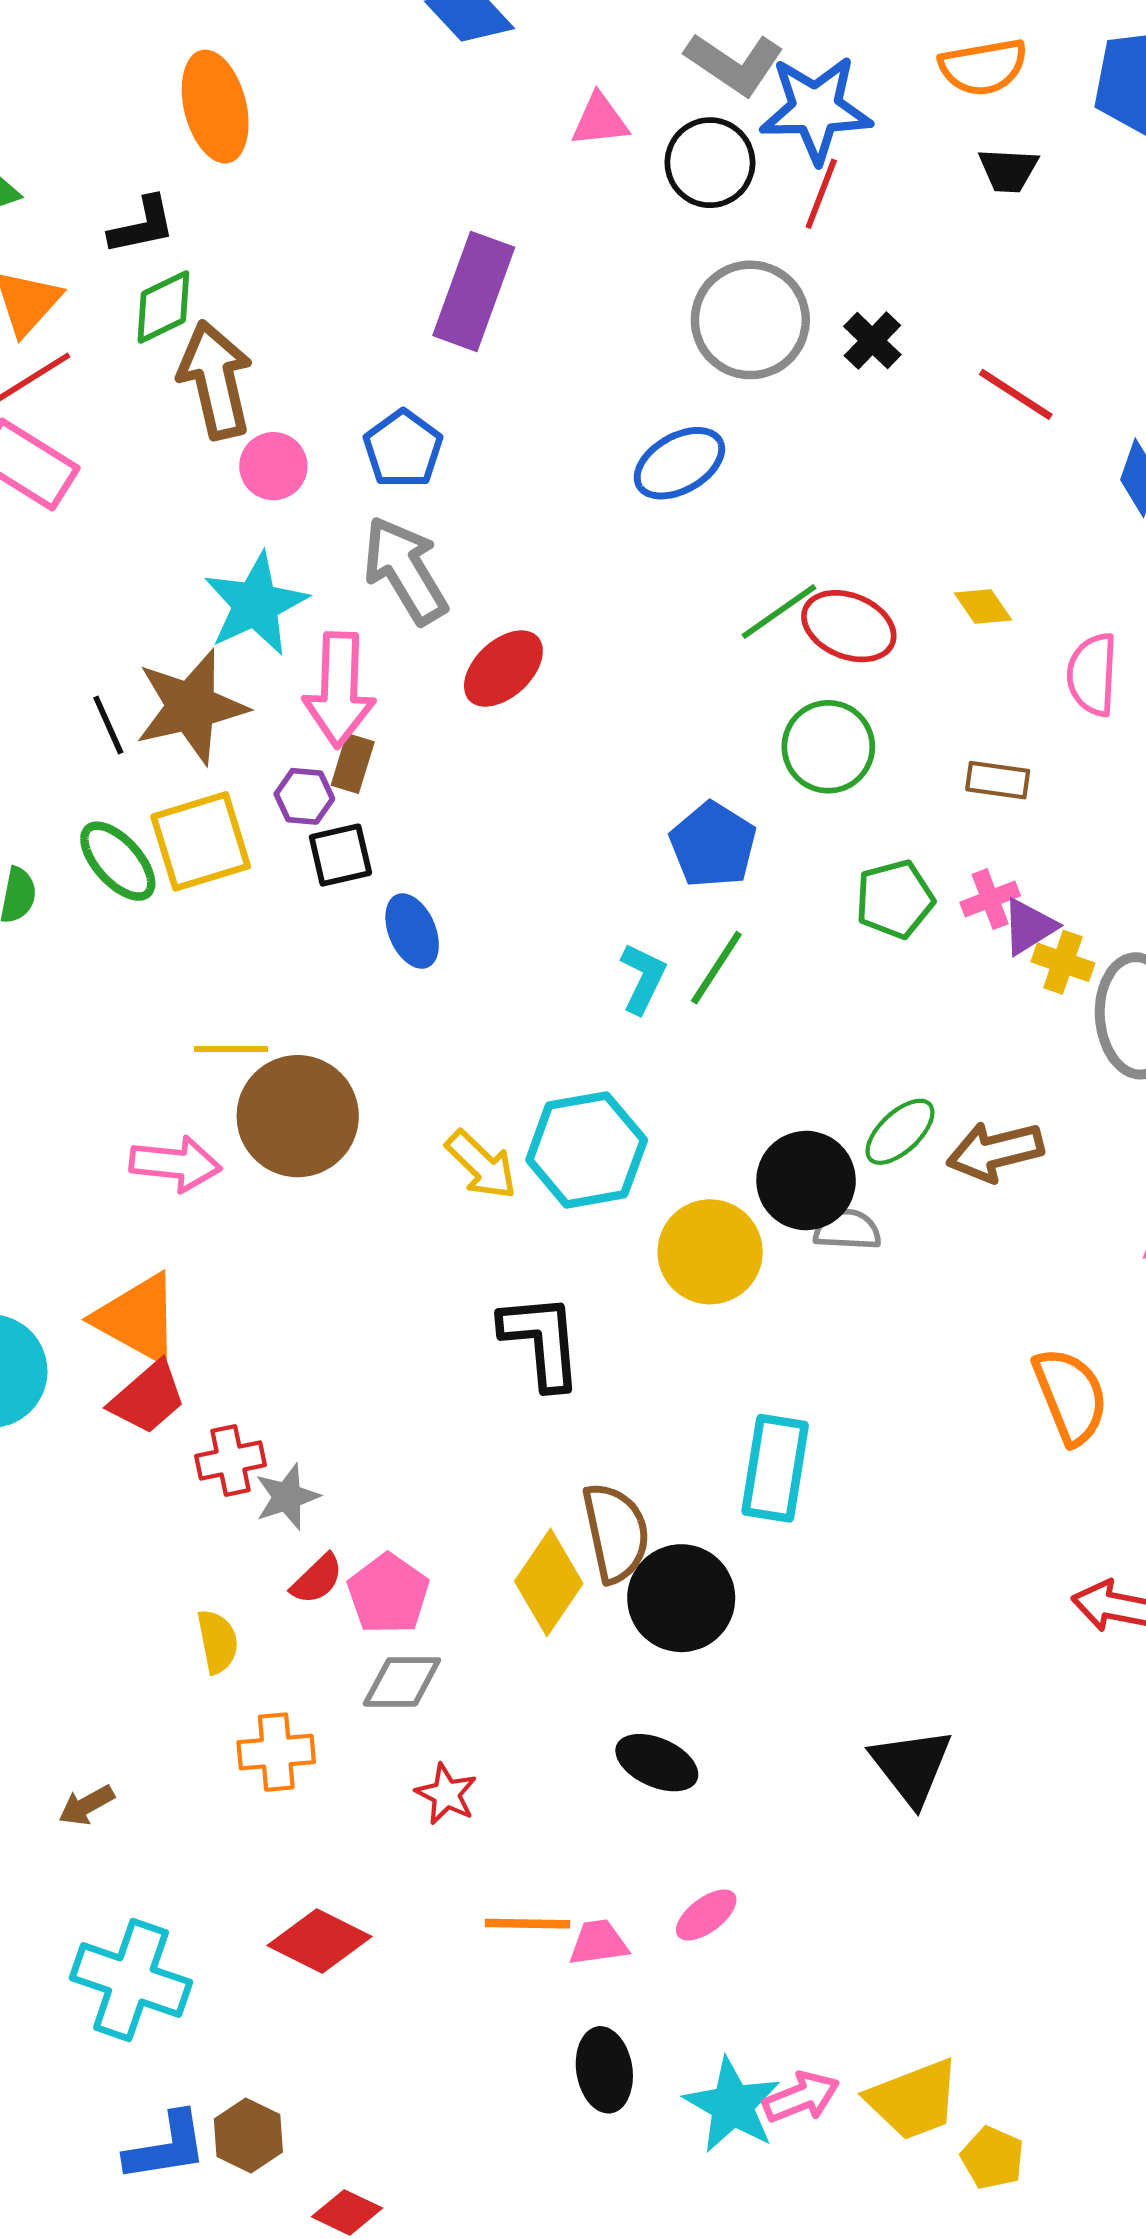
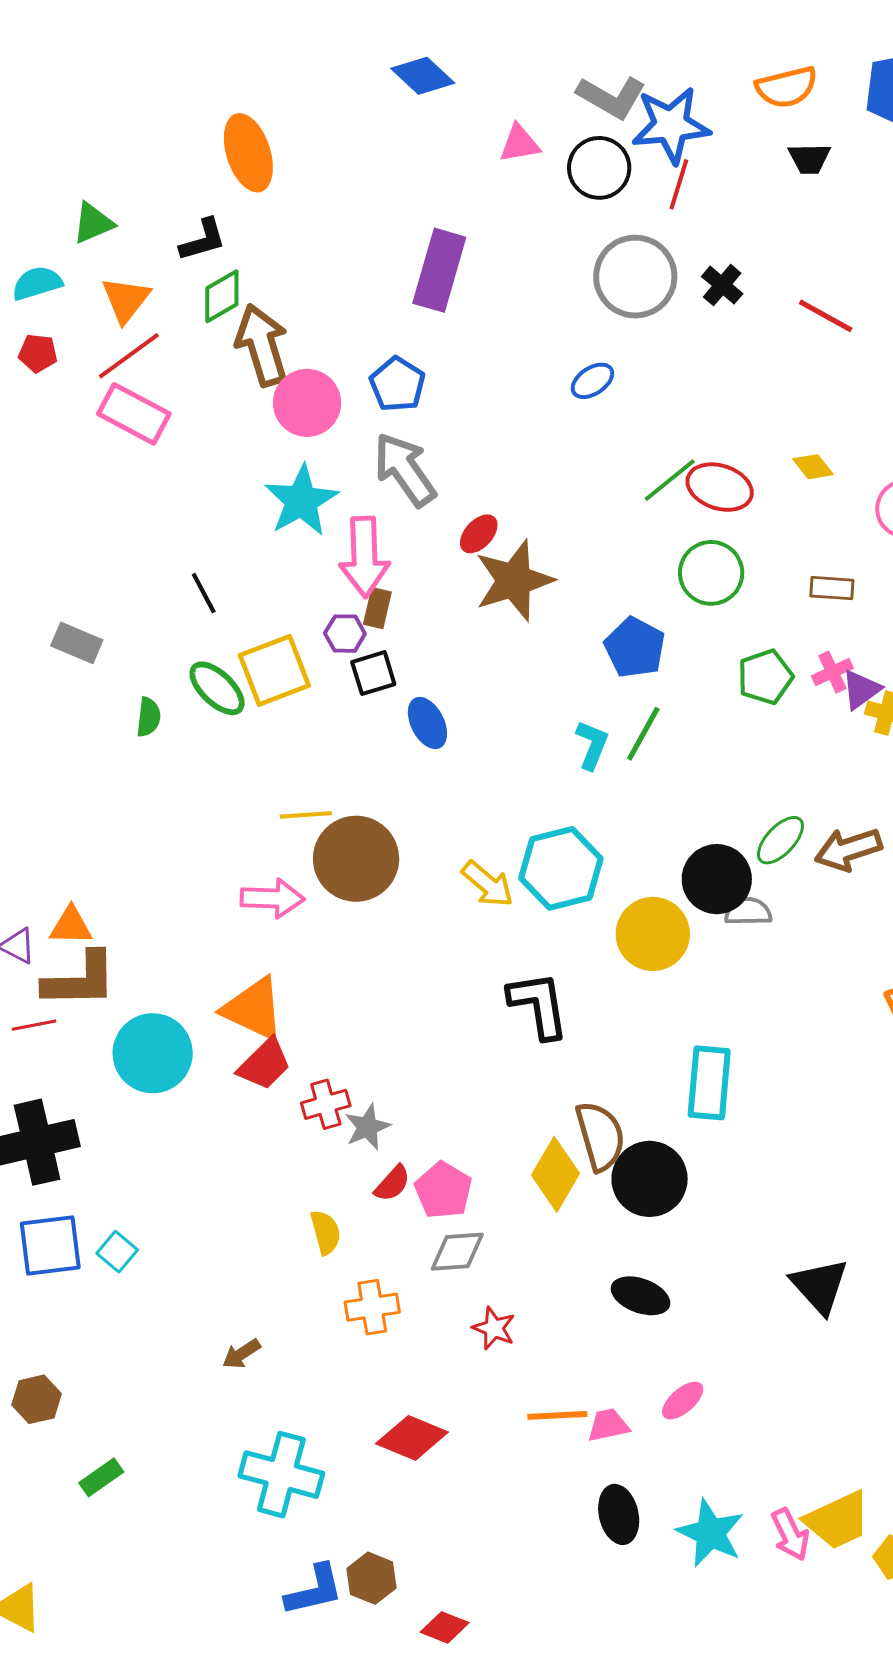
blue ellipse: (679, 463) -> (592, 381), size x0.7
pink circle: (273, 466) -> (307, 403), size x1.4
red ellipse: (503, 669) -> (479, 534), size x0.7
brown star: (191, 707) -> (514, 580), moved
pink arrow: (801, 2097) -> (790, 1534), moved, turned 90

